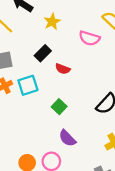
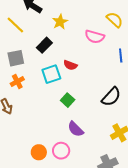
black rectangle: (43, 53) -> (44, 45), moved
cyan square: (28, 85) -> (51, 74), moved

